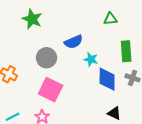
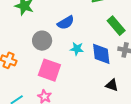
green rectangle: (126, 51) -> (116, 26), turned -30
cyan star: (91, 59) -> (77, 49), moved

